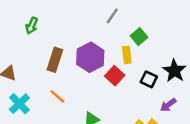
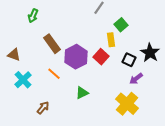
purple hexagon: (90, 57) -> (76, 57), moved
brown rectangle: (55, 60) -> (52, 44), turned -54
purple arrow: (168, 105) -> (136, 79), moved

